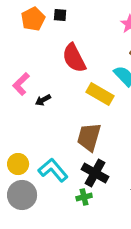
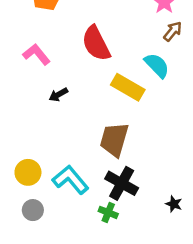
pink L-shape: (21, 84) -> (36, 54), moved, turned 95
gray circle: (22, 195) -> (33, 210), size x0.6
green cross: (84, 197) -> (108, 212), turned 35

